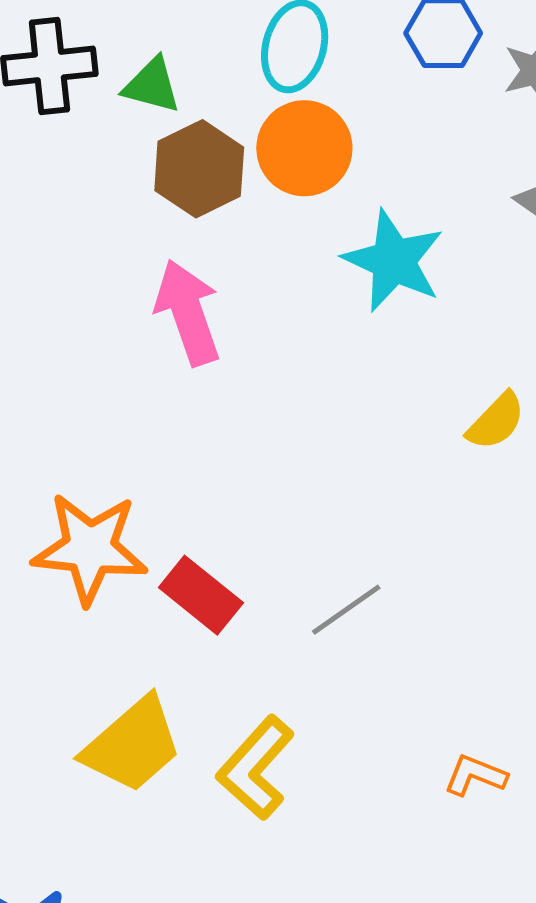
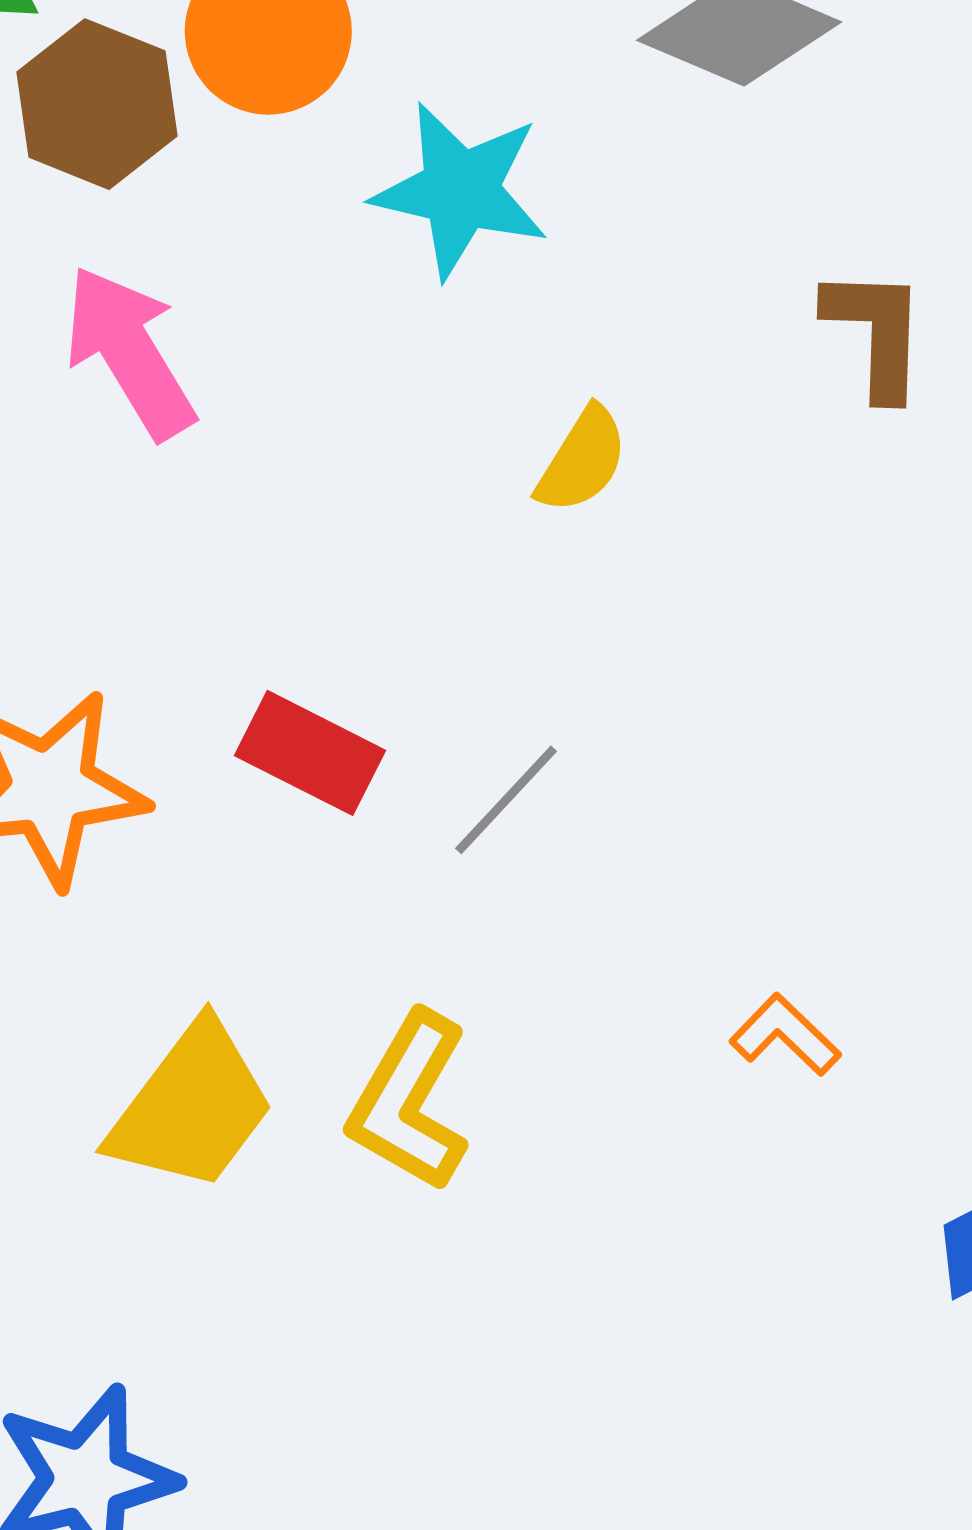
yellow semicircle: (496, 421) -> (582, 460), moved
red rectangle: (201, 595) -> (310, 753), moved
orange L-shape: (475, 775) -> (785, 1035), turned 34

